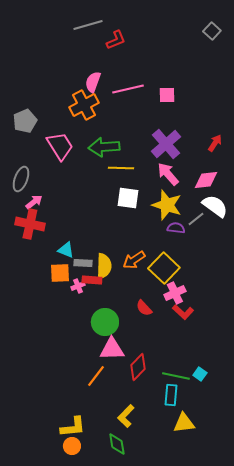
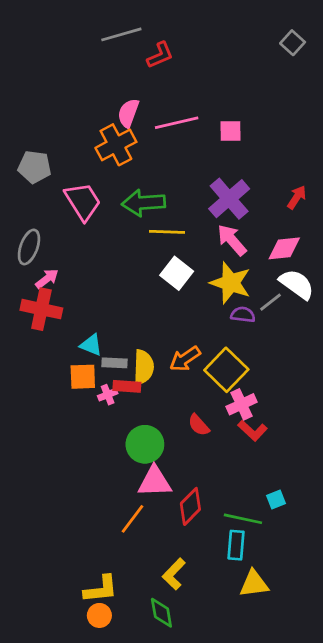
gray pentagon: (25, 121) -> (35, 167), turned 30
white square: (128, 198) -> (177, 273), turned 30
cyan square: (200, 374) -> (276, 500), moved, turned 32

